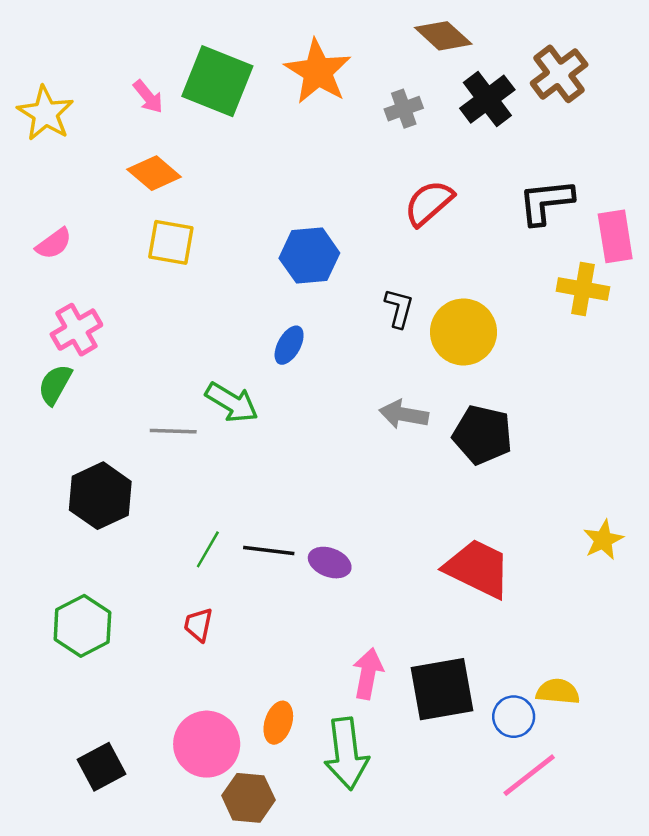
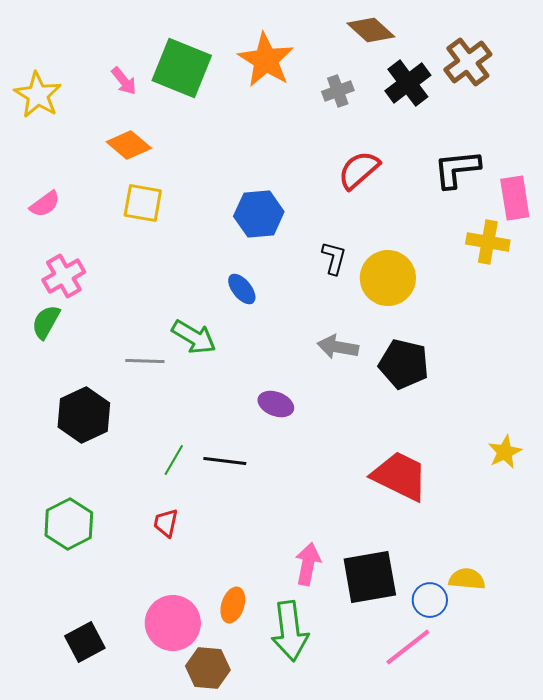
blue ellipse: (289, 345) -> (242, 289), turned -68
purple ellipse: (330, 563) -> (276, 404), moved
pink line: (529, 775) -> (408, 647), moved

